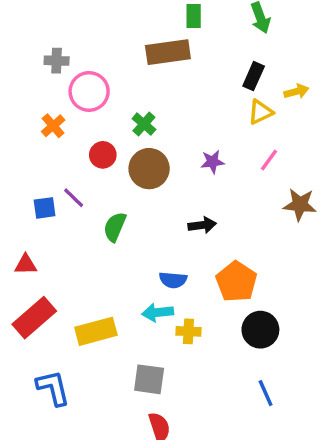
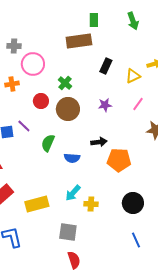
black rectangle: (254, 76) -> (106, 66), moved
orange cross: (53, 126) -> (12, 84), turned 32
blue semicircle: (173, 280) -> (72, 158), moved
orange pentagon: (236, 282) -> (119, 160), moved, turned -30
cyan arrow: (158, 313) -> (73, 193), turned -42

